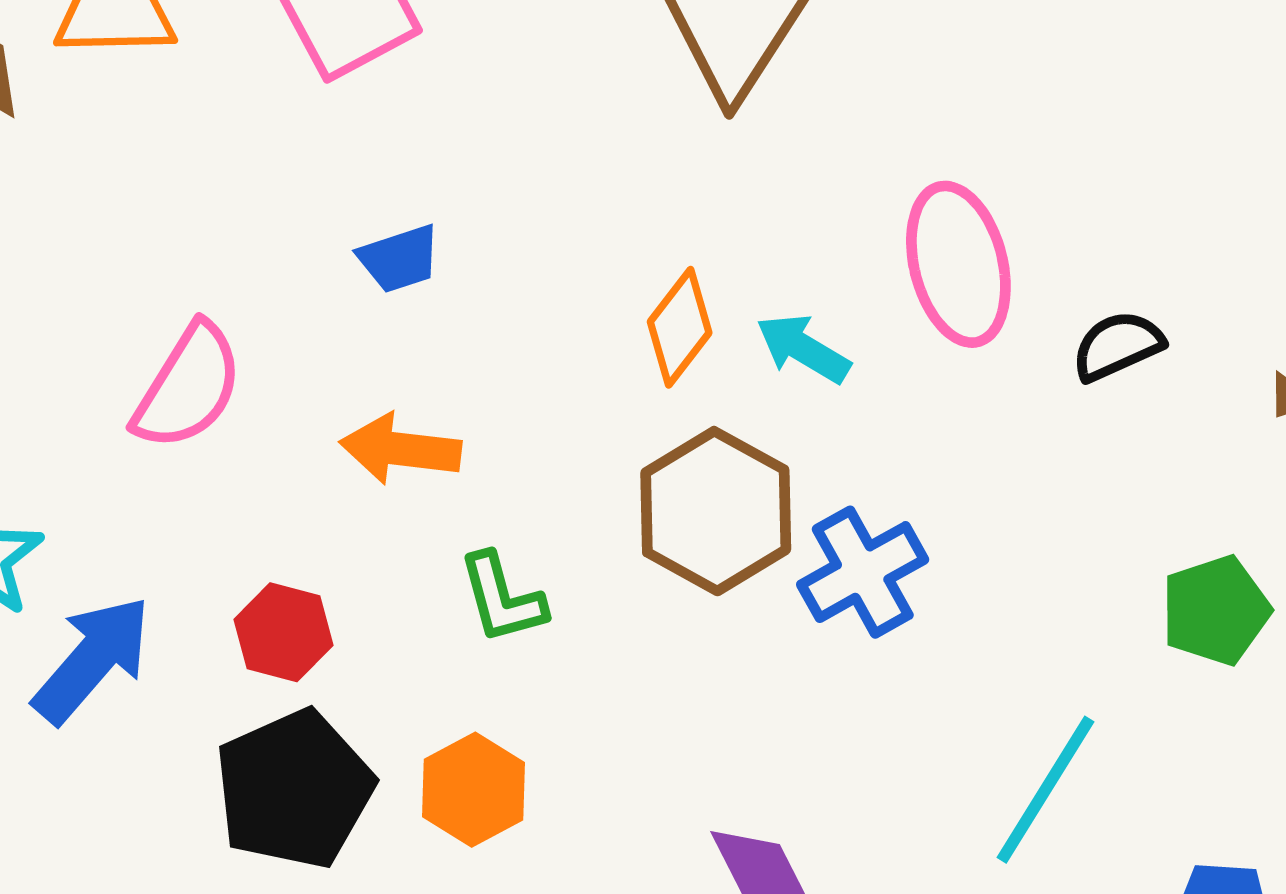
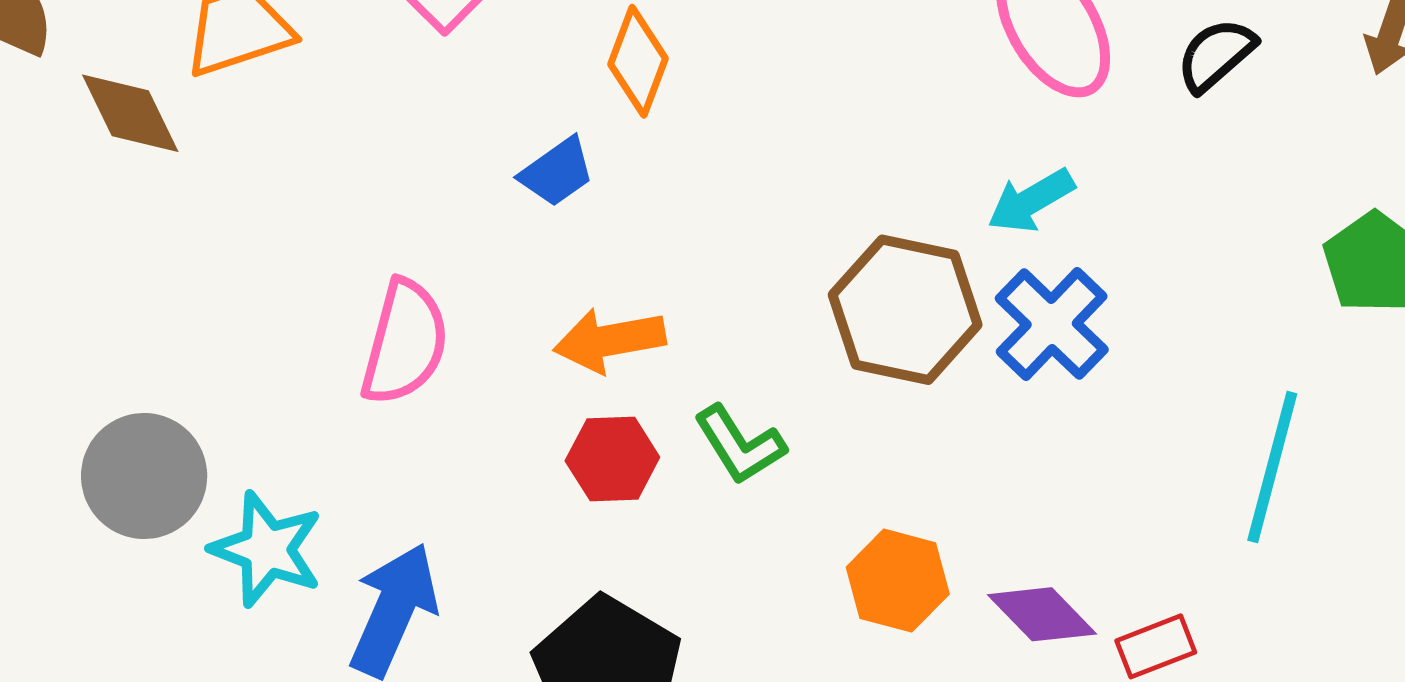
orange diamond: (680, 327) -> (638, 61), moved
cyan arrow: (803, 349) -> (1031, 201), moved, turned -44
red hexagon: (284, 632) -> (612, 459), moved
orange hexagon: (474, 790) -> (898, 581), moved

